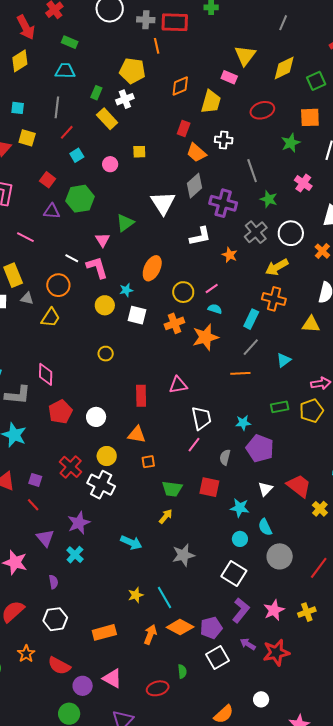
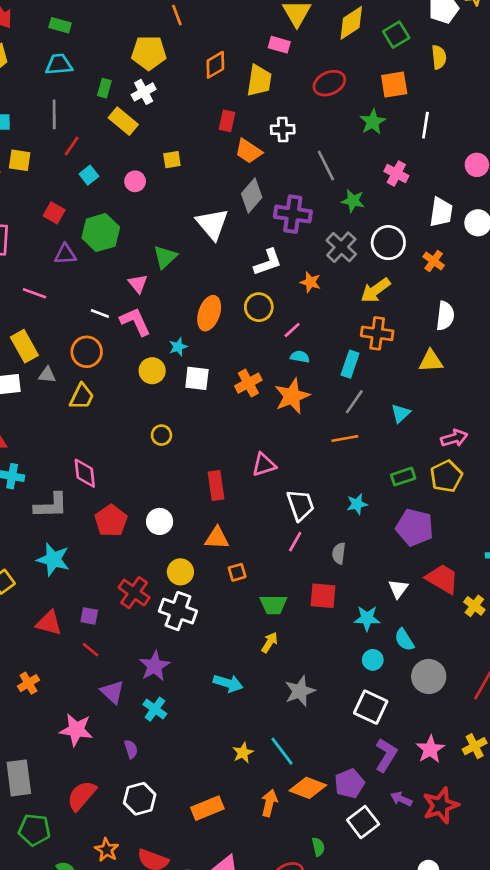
yellow circle: (183, 292) -> (259, 307), moved
purple pentagon: (260, 448) -> (415, 527), moved

